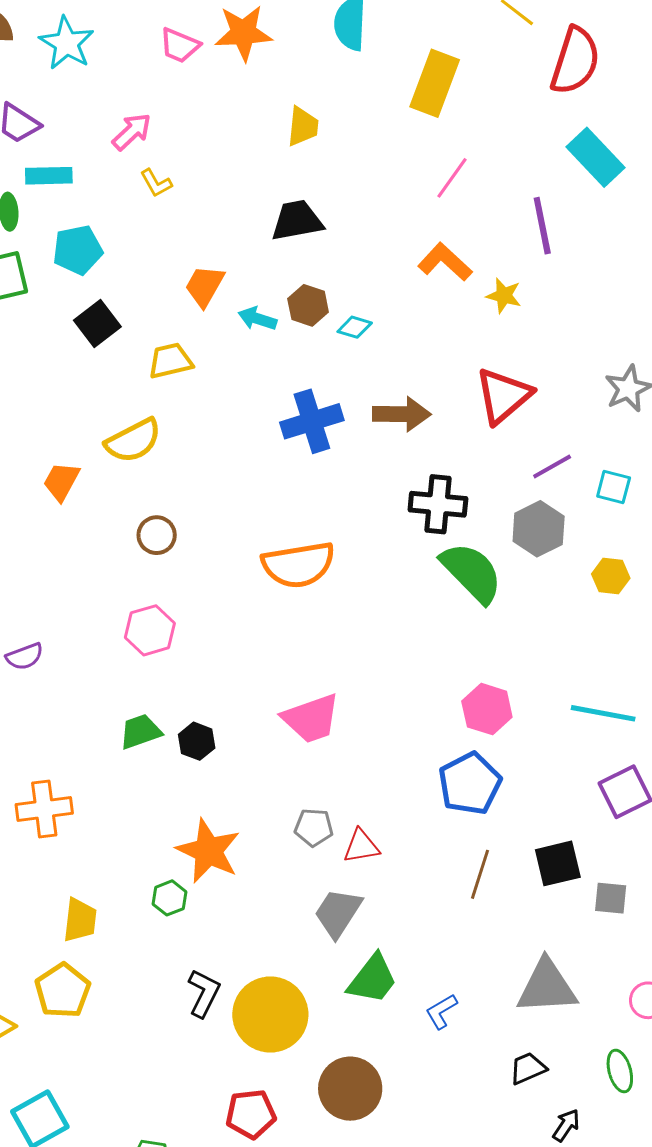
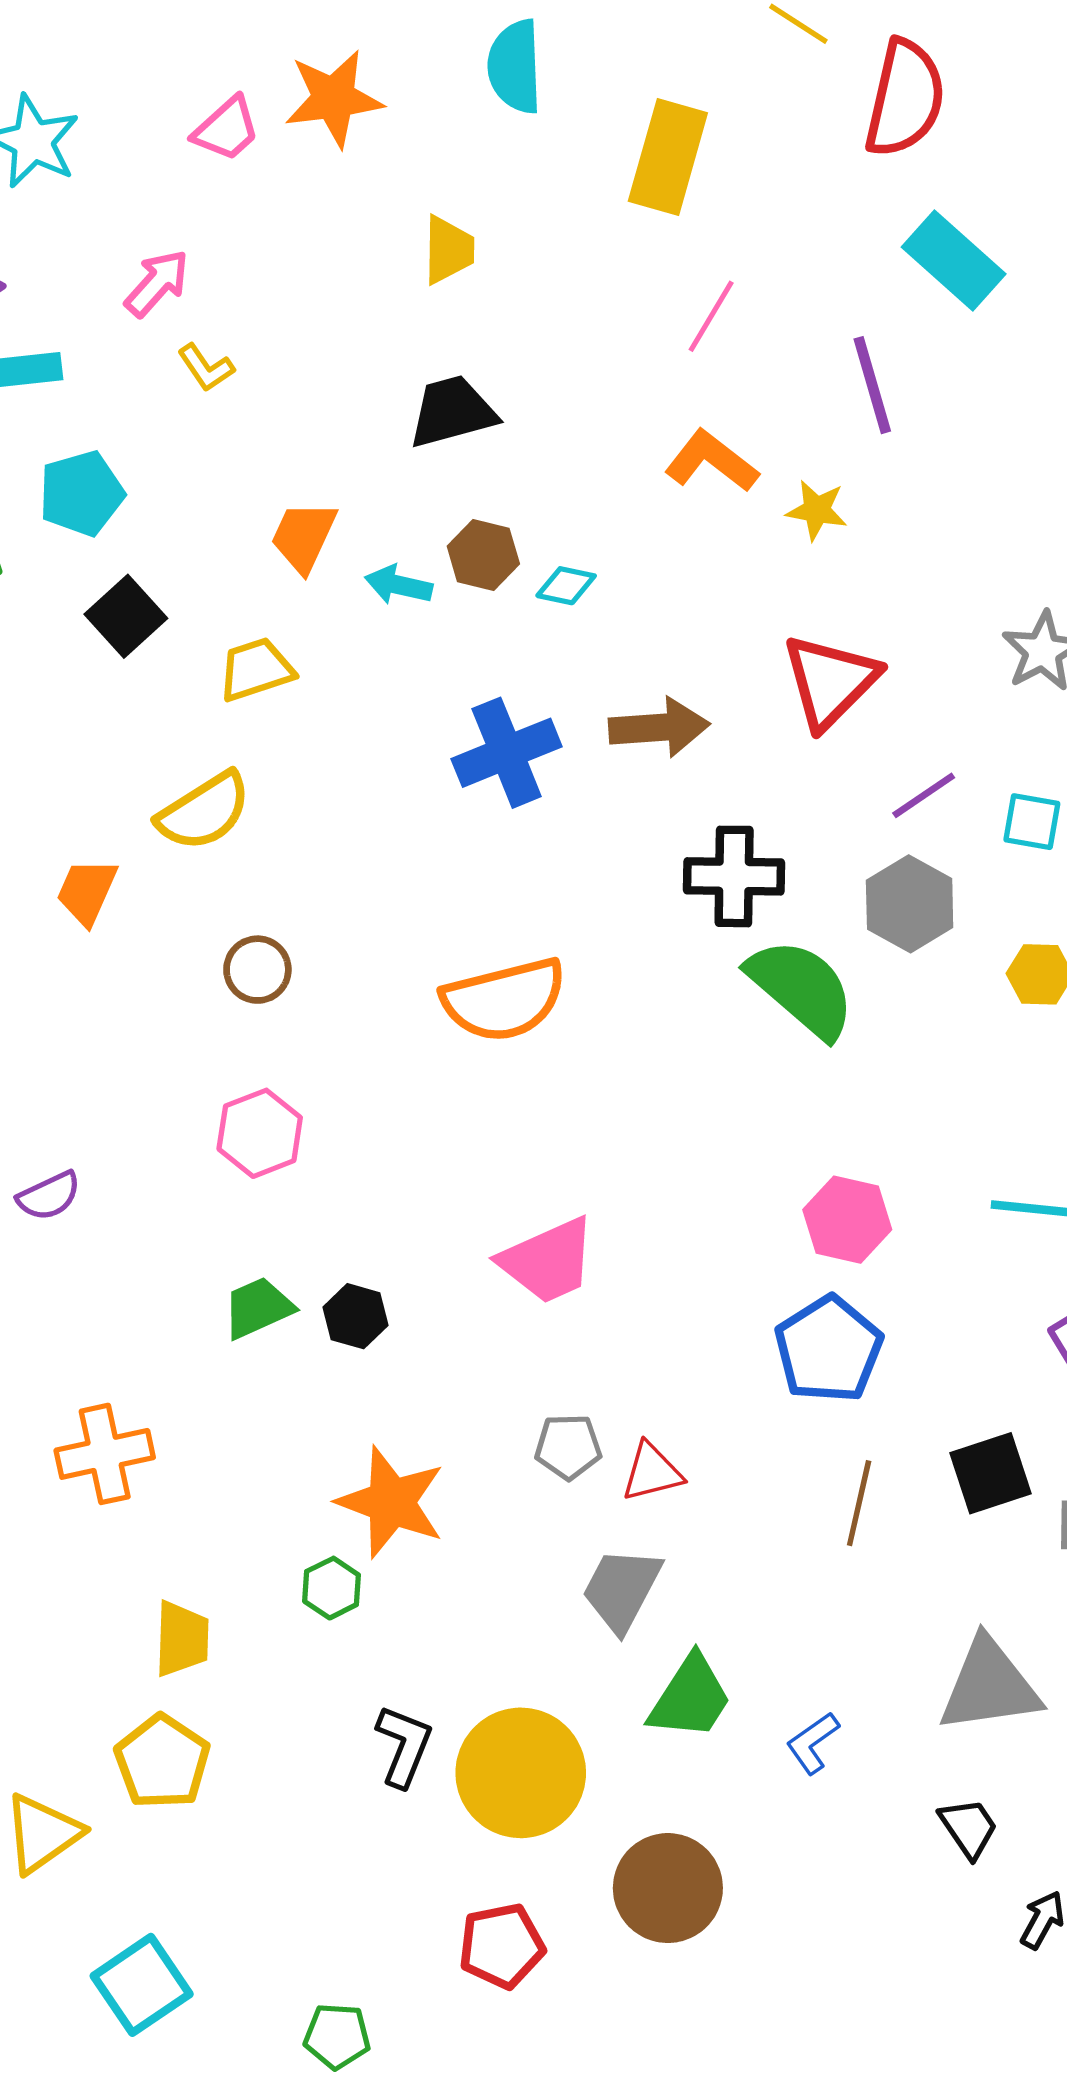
pink trapezoid: (180, 45) -> (227, 129), turned -60
black trapezoid: (528, 1068) -> (969, 1828), turned 84

